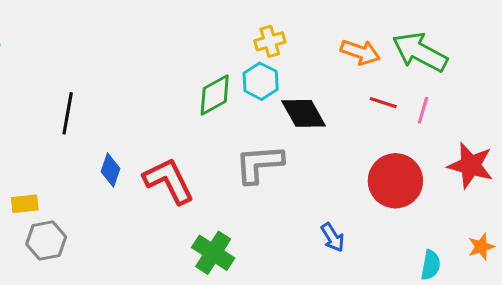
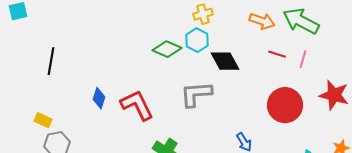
green diamond: (215, 95) -> (167, 49), turned 52
black line: (68, 113) -> (51, 61), moved
yellow rectangle: (25, 204) -> (43, 120), turned 30

